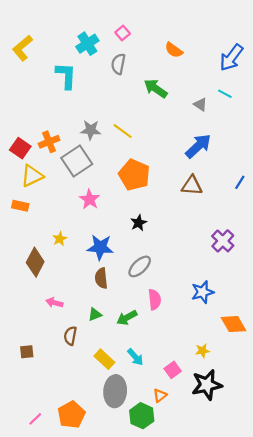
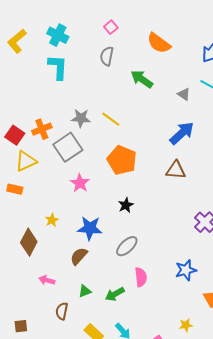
cyan cross: (87, 44) -> (58, 35), moved, turned -30
orange semicircle: (174, 50) -> (159, 43), size x1.4
brown semicircle: (101, 278) -> (79, 256), moved, turned 48

